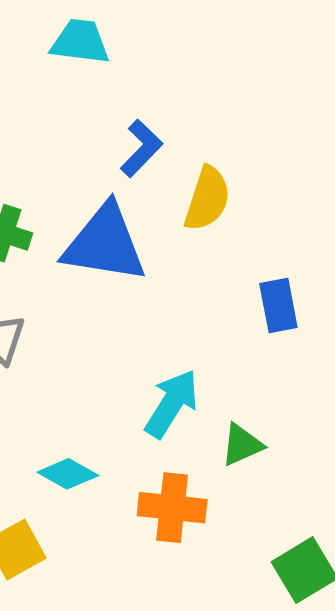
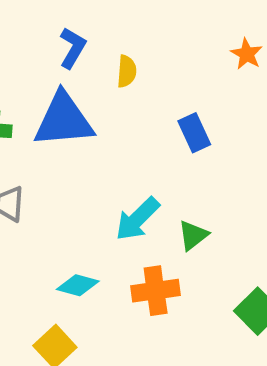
yellow semicircle: (207, 199) -> (127, 71), size x0.7
cyan arrow: (172, 404) -> (137, 219), turned -153

